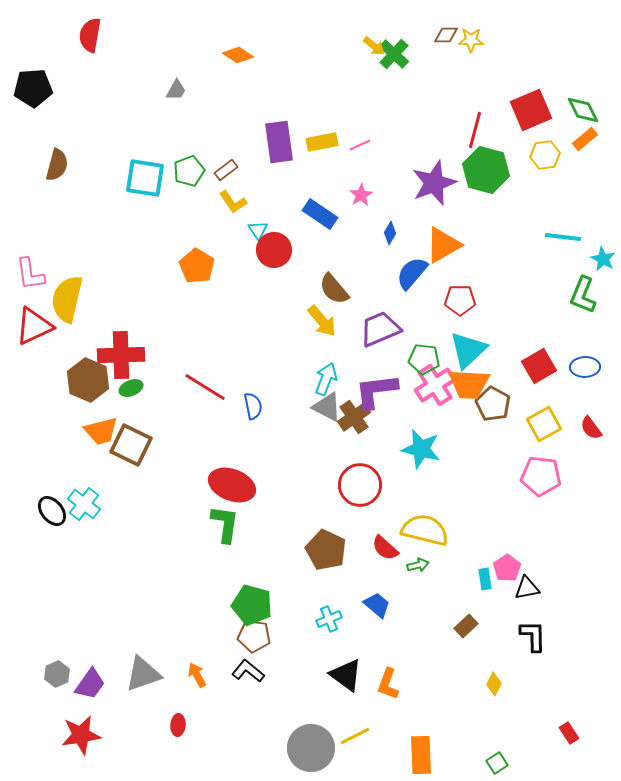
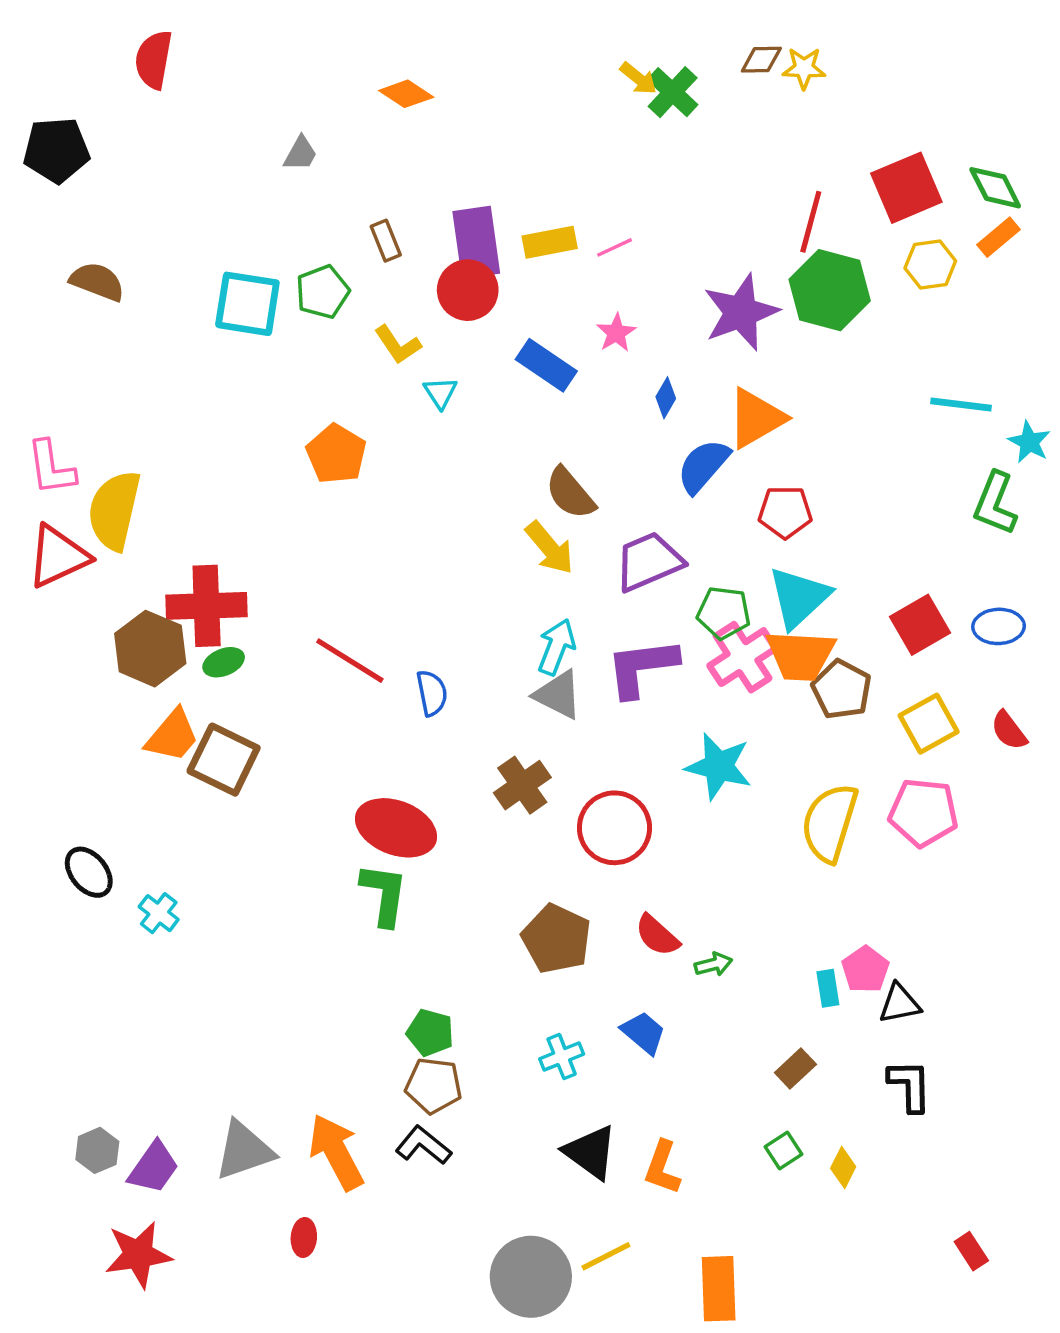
brown semicircle: (57, 165) -> (97, 282), turned -84
brown rectangle: (226, 170) -> (386, 241), moved, turned -75
red circle: (274, 250) -> (468, 290), moved
brown cross: (354, 417) -> (522, 785), moved
orange trapezoid: (101, 431) -> (172, 736), turned -36
cyan cross: (84, 504) -> (159, 913), moved, size x0.7
yellow semicircle: (425, 530) -> (830, 823), moved, turned -87
green pentagon: (252, 605) -> (430, 1033), size x0.7
orange arrow: (197, 675) -> (336, 1152), size x1.8
green square: (497, 763) -> (783, 1150), moved

